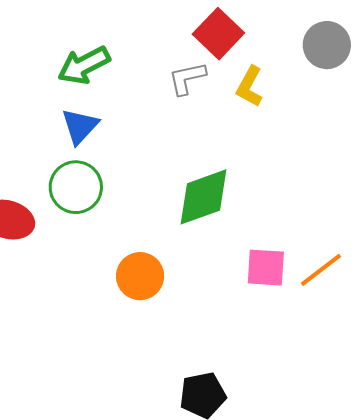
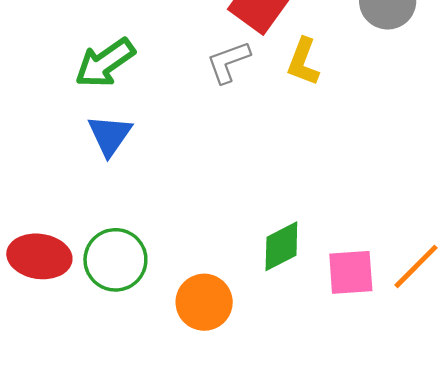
green circle: (76, 187) -> (115, 260), moved
green diamond: (204, 197) -> (281, 246), moved, size x0.7

